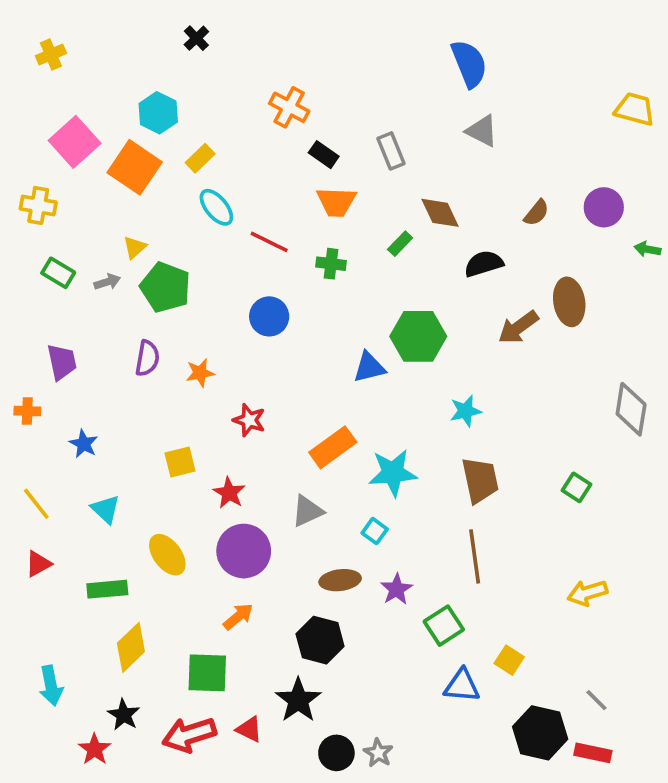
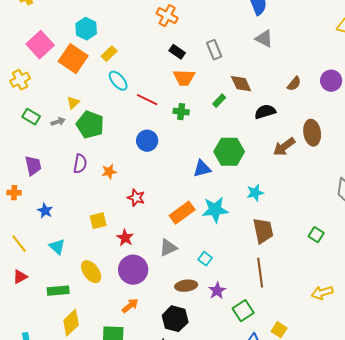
orange cross: (289, 107) -> (167, 16), moved
yellow cross: (38, 205) -> (20, 80), turned -36
cyan star: (393, 473) -> (215, 210), moved

